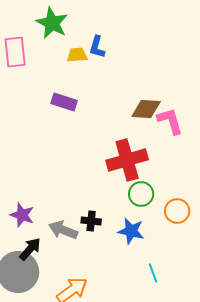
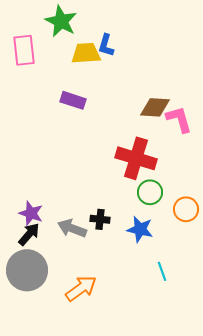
yellow trapezoid: (77, 55) -> (86, 53), size x1.4
red cross: (127, 160) -> (136, 158), turned 33
black arrow: (30, 249) -> (29, 234), moved

